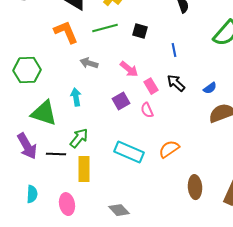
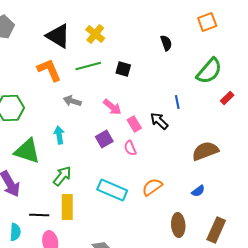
blue line: (174, 50) -> (177, 102), moved
blue semicircle: (210, 88) -> (198, 191), moved
black line: (56, 154) -> (39, 215), moved

